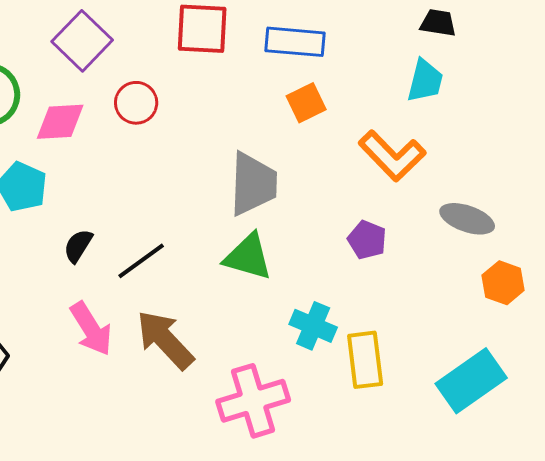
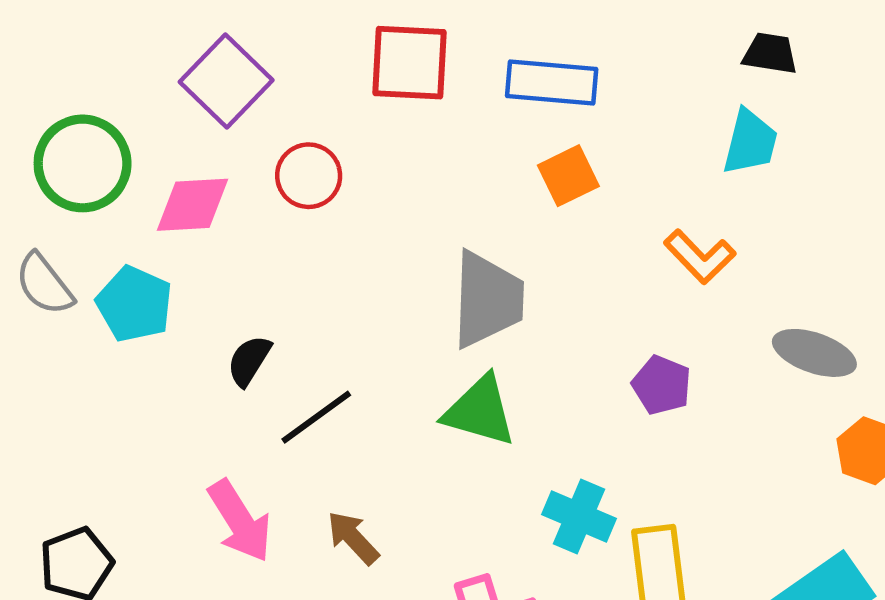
orange L-shape: (392, 156) -> (700, 257), size x0.7
black semicircle: (78, 246) -> (249, 361), moved
brown arrow: (165, 340) -> (353, 538), size x0.6

